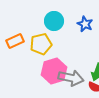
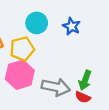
pink hexagon: (54, 71) -> (20, 75), moved

